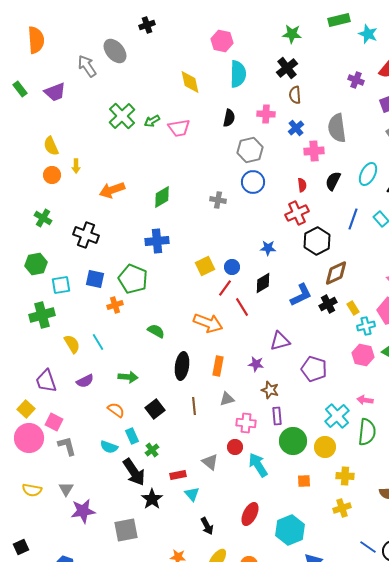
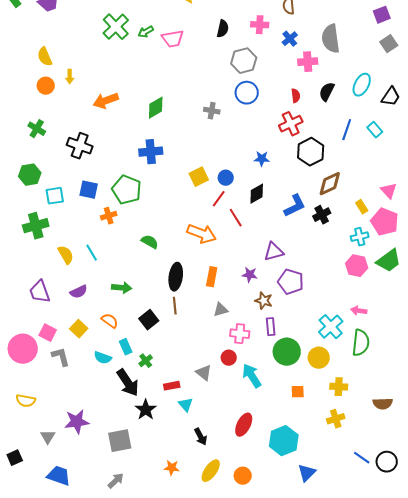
yellow rectangle: (353, 308) -> (362, 207), moved
purple pentagon: (314, 369) -> (291, 282), moved
brown line: (194, 406) -> (175, 306), moved
yellow square: (26, 409) -> (79, 329), moved
gray triangle: (66, 489) -> (48, 437), moved

